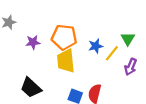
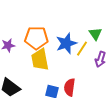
blue star: (96, 46) -> (66, 43), size x1.5

